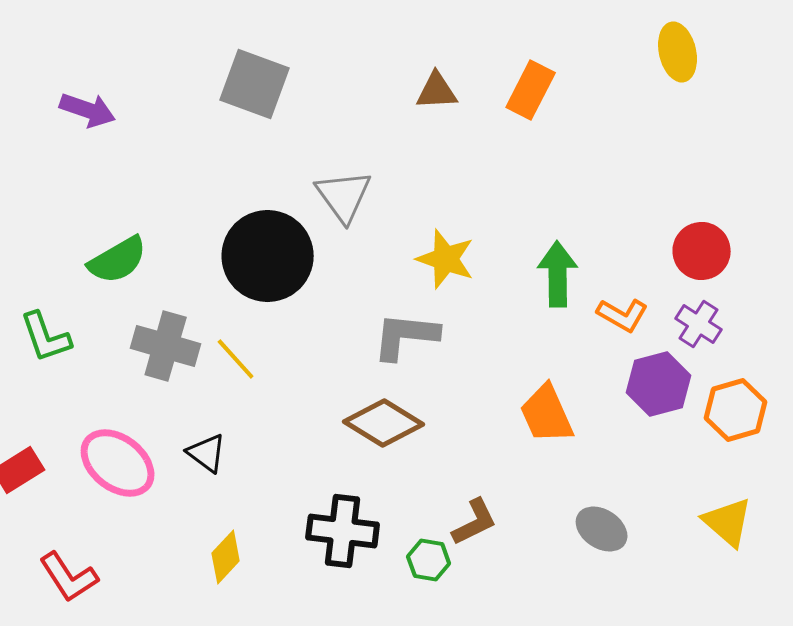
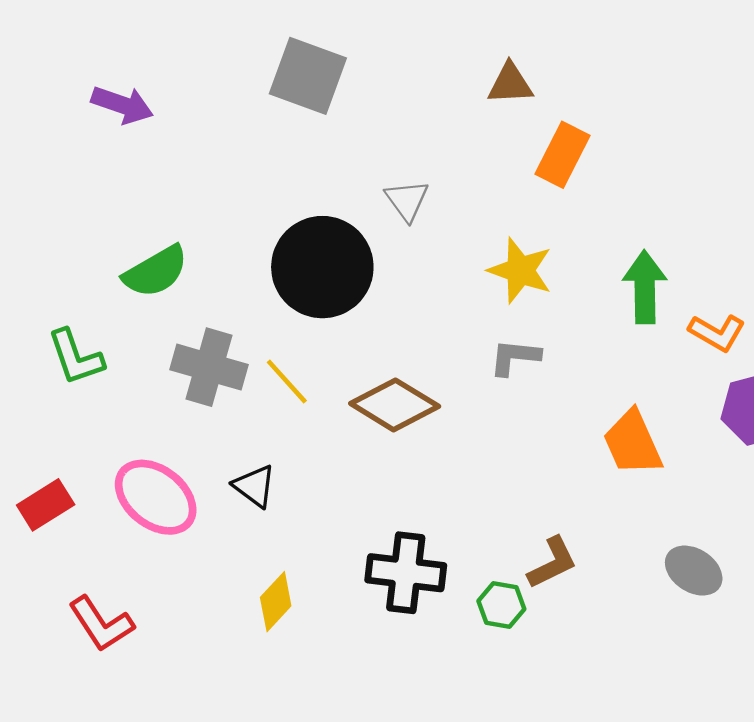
orange rectangle: (531, 90) -> (562, 155), moved
gray triangle: (344, 196) -> (407, 200), size x0.7
gray L-shape: (406, 336) -> (515, 357), moved, size x0.7
brown diamond: (384, 423) -> (395, 405), moved

